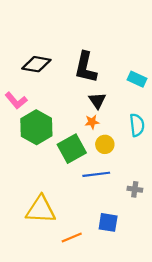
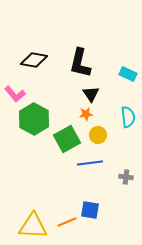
yellow triangle: (41, 210) -> (33, 226), moved
blue square: (108, 222) -> (90, 210), moved

